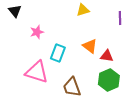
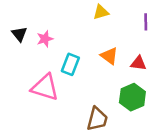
black triangle: (15, 11) -> (19, 34), moved
red triangle: (107, 56) -> (138, 63), moved
brown trapezoid: (72, 87) -> (97, 119), moved, turned -145

